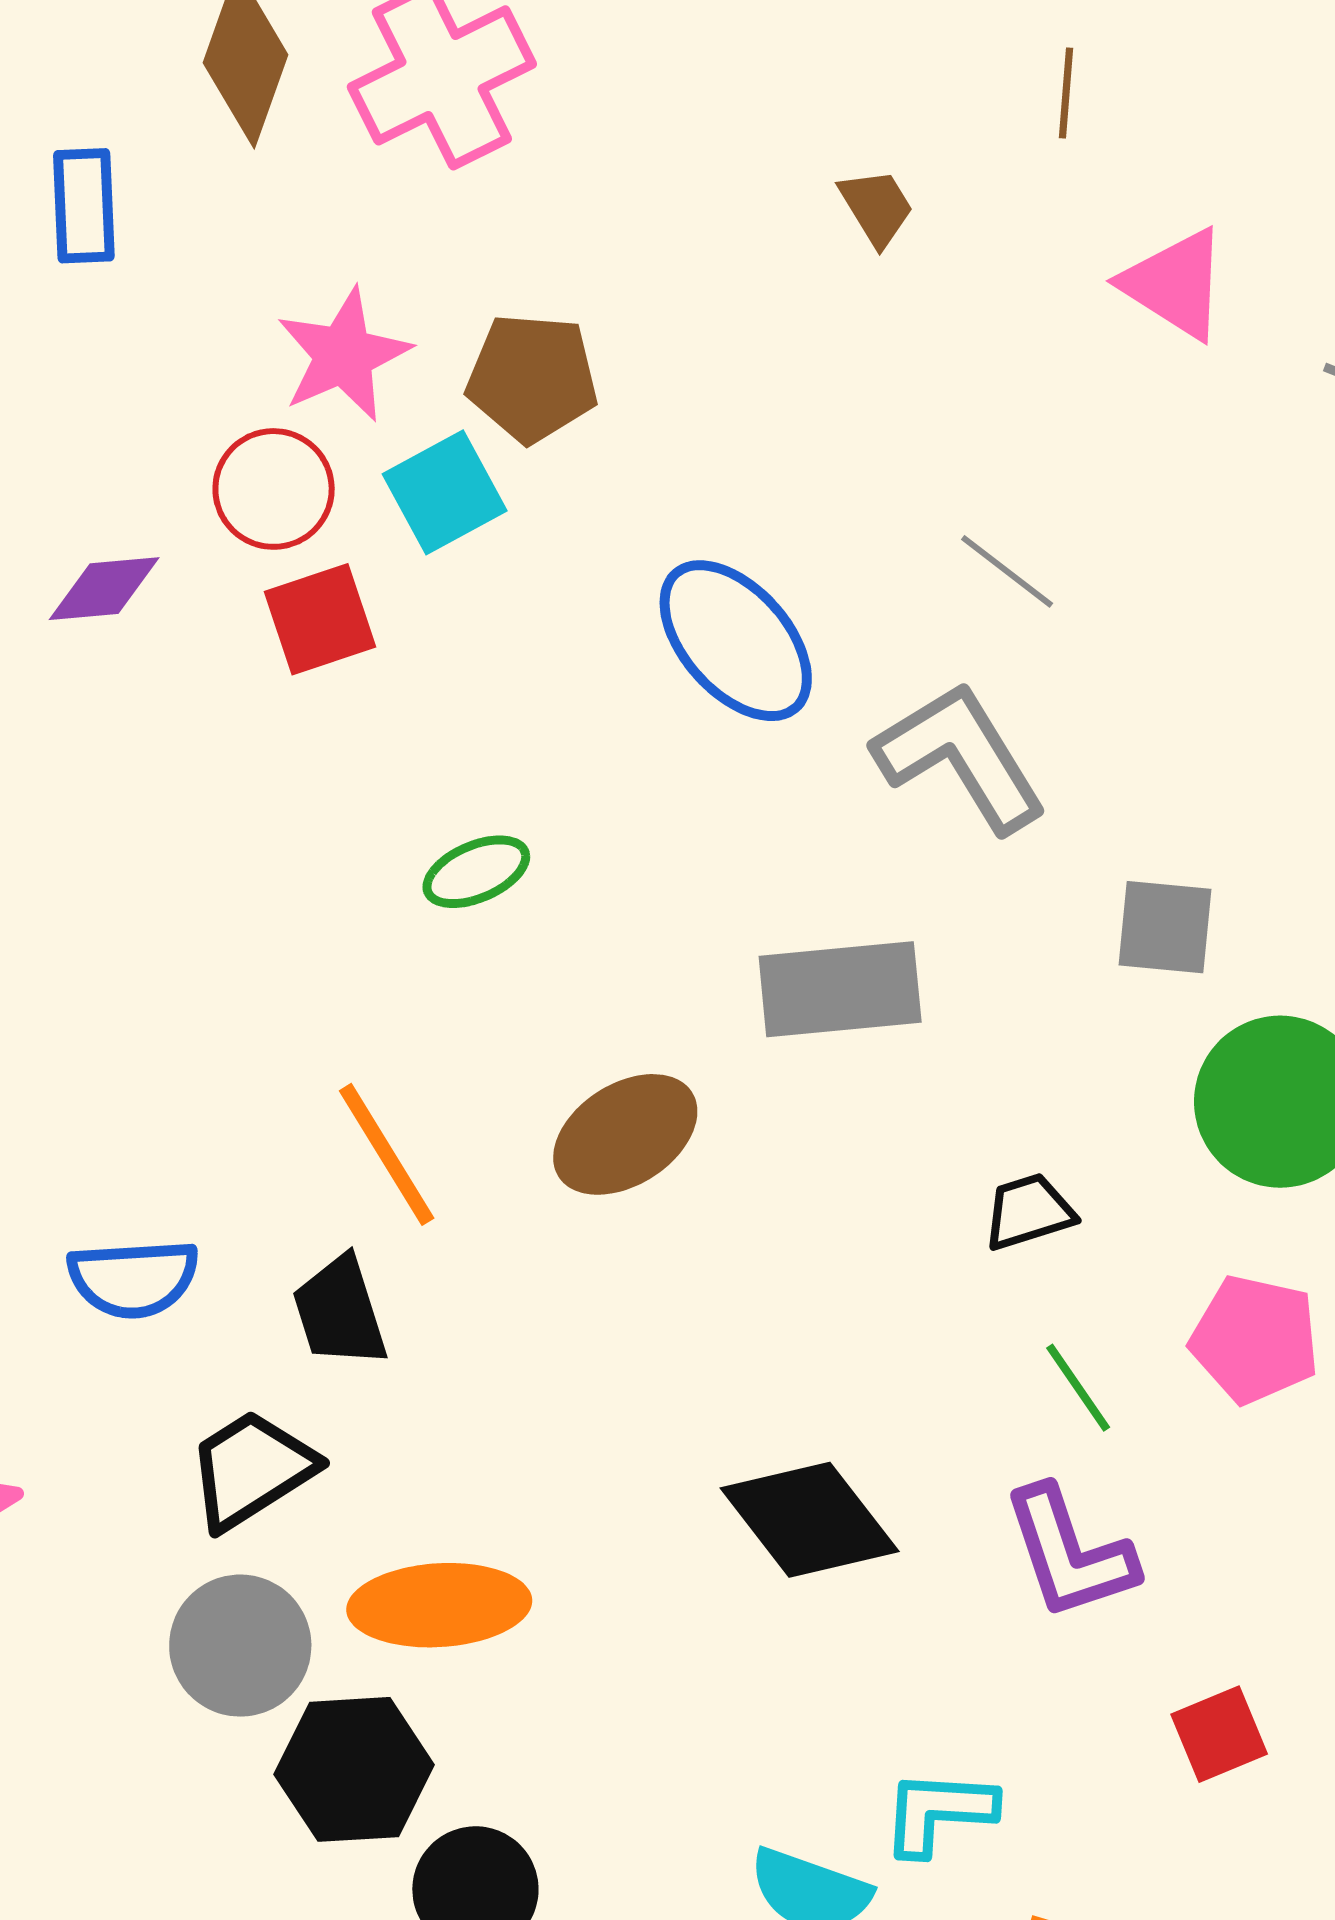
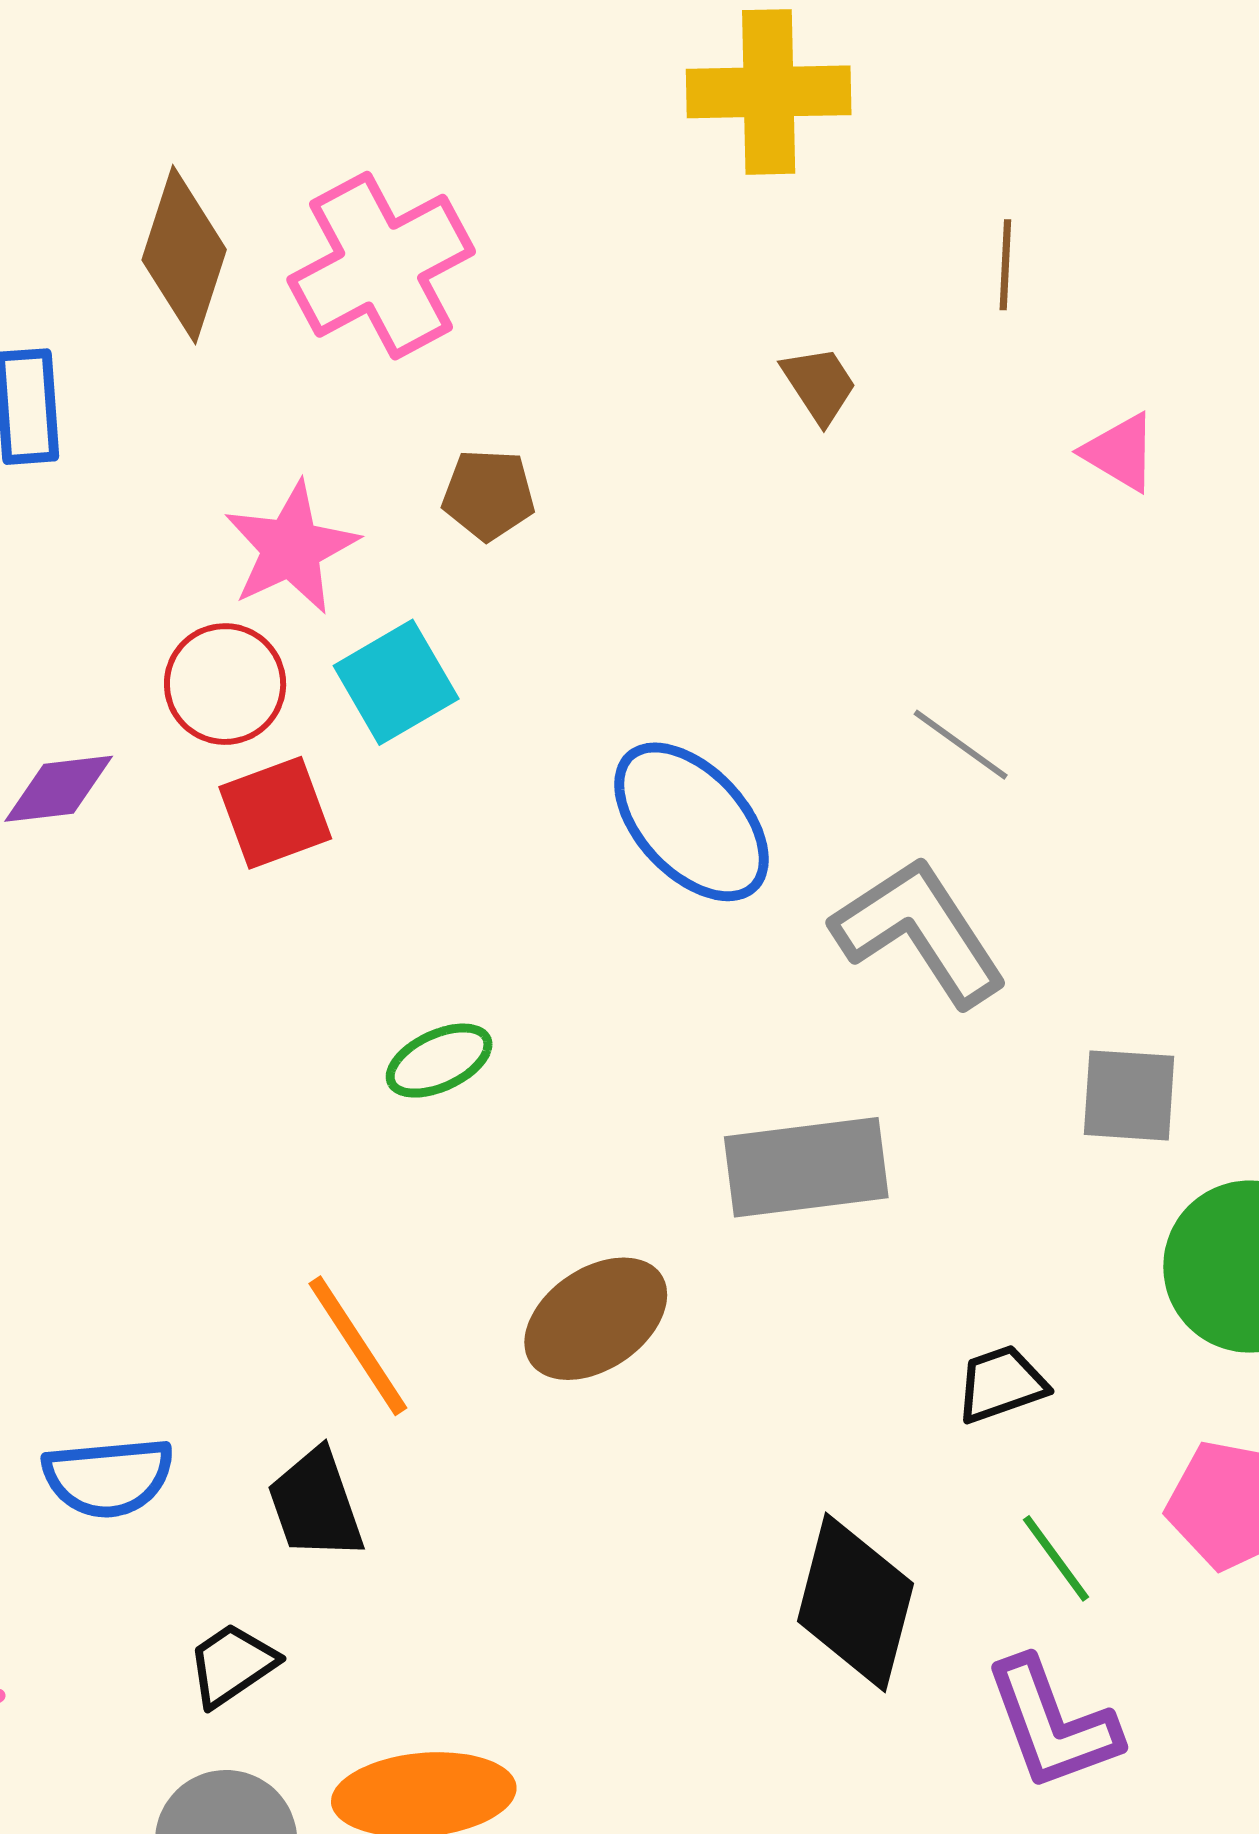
pink triangle: (1175, 284) -> (1120, 452), size x0.7
brown pentagon: (532, 378) -> (489, 495), moved, size x0.7
black trapezoid: (251, 1469) -> (232, 1665), size x0.7
black diamond: (810, 1520) -> (855, 1602), moved, turned 54

